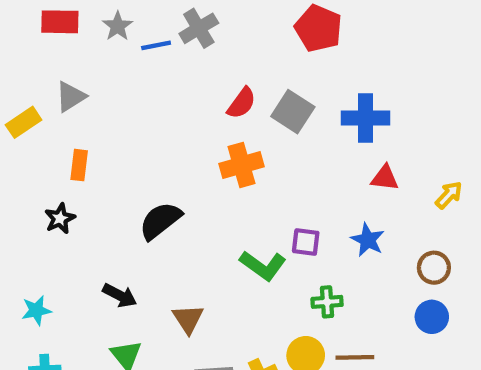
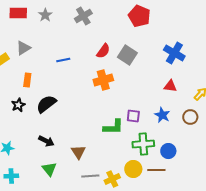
blue line: (156, 45) -> (63, 60), moved
blue cross: (366, 118) -> (174, 53), moved, turned 30
black semicircle: (160, 221) -> (46, 104), moved
green L-shape: (263, 266) -> (113, 127), turned -35
brown circle: (434, 268) -> (190, 117), moved
green cross: (327, 302) -> (143, 144), size x1.5
blue circle: (432, 317) -> (168, 151), moved

